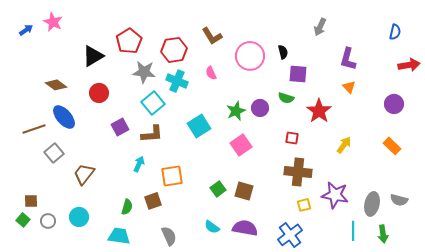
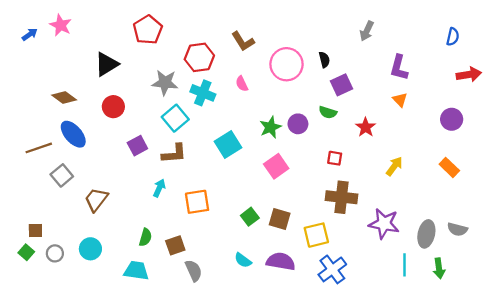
red pentagon: (129, 41) -> (148, 30), moved
purple square: (298, 74) -> (342, 85), turned -30
red star: (319, 111) -> (366, 127), size x0.7
brown square: (153, 201) -> (175, 245), moved
yellow square: (304, 205) -> (316, 235), moved, size x1.6

